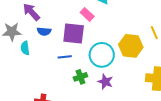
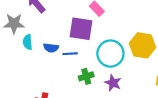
blue semicircle: (44, 31) -> (51, 48), moved

